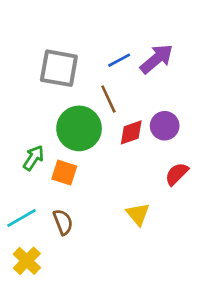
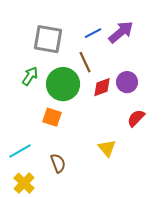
green arrow: (34, 158) -> (30, 76), moved
brown semicircle: (63, 222) -> (58, 163), moved

